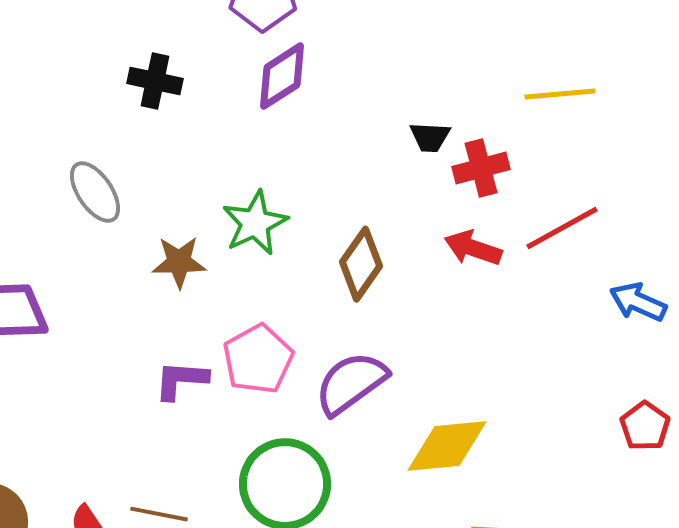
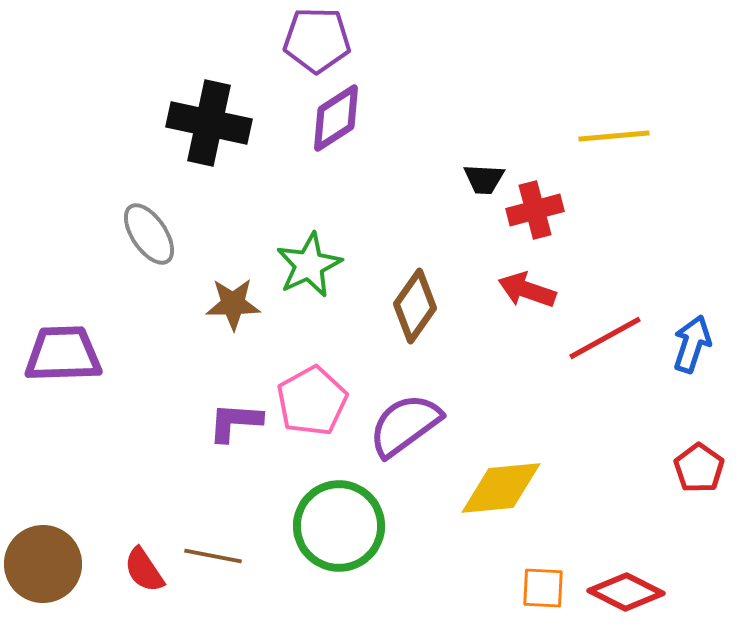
black cross: (155, 81) -> (209, 123), size x1.5
red line: (562, 228) -> (605, 338), moved
blue arrow: (638, 302) -> (692, 344), turned 84

